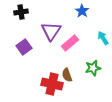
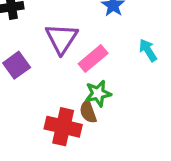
green star: (93, 68) -> (98, 93), moved

